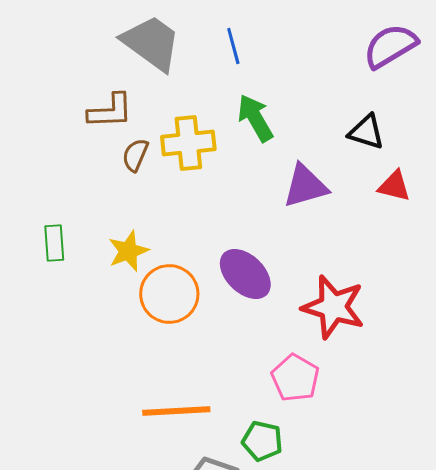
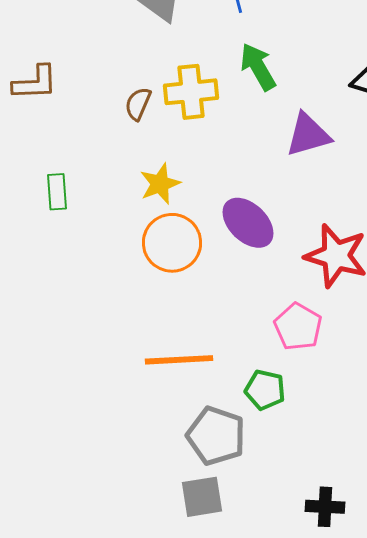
brown L-shape: (110, 111) -> (35, 83), moved
yellow star: (128, 251) -> (160, 184), moved

